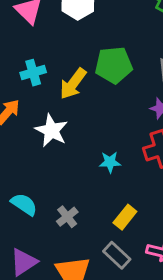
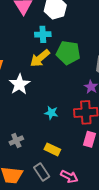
cyan cross: (33, 73) -> (43, 34), moved
yellow rectangle: (125, 217) -> (52, 149), turned 63

